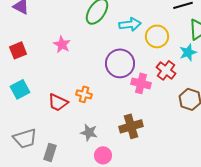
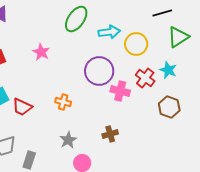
cyan star: (188, 52) -> (168, 70), moved, turned -30
red trapezoid: (58, 102) -> (22, 107), moved
brown cross: (131, 126) -> (110, 134), size x0.7
gray star: (89, 132) -> (68, 140), turned 30

